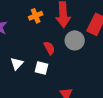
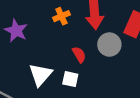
white triangle: (17, 64) -> (40, 75), size x1.5

